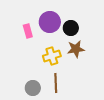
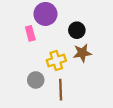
purple circle: (50, 22) -> (45, 14), moved
gray circle: (33, 88) -> (36, 80), moved

